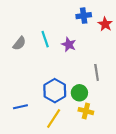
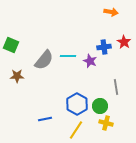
blue cross: (84, 16) -> (104, 47), moved
cyan line: (45, 39) -> (68, 56), turned -70
gray semicircle: (19, 43) -> (44, 60), size x1.5

